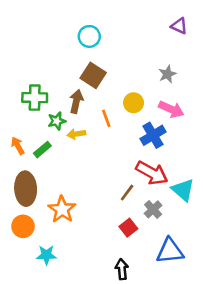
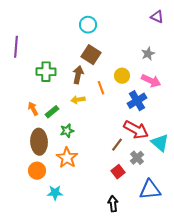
green star: (57, 121) -> (67, 131), moved

